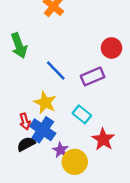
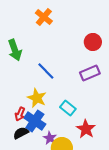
red circle: (112, 48) -> (93, 42), moved
purple rectangle: (93, 76) -> (90, 73), moved
red arrow: (25, 122) -> (20, 114), turned 40

